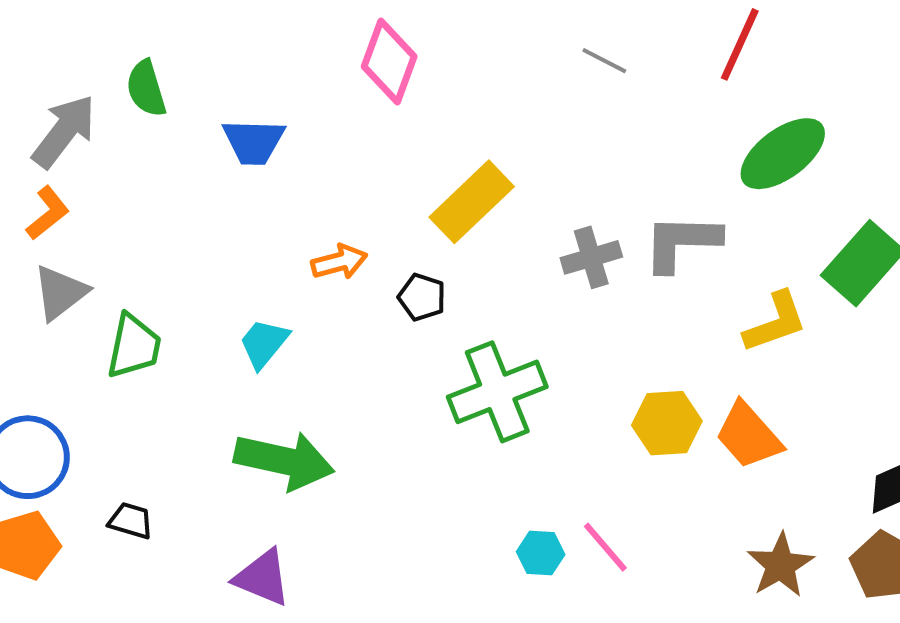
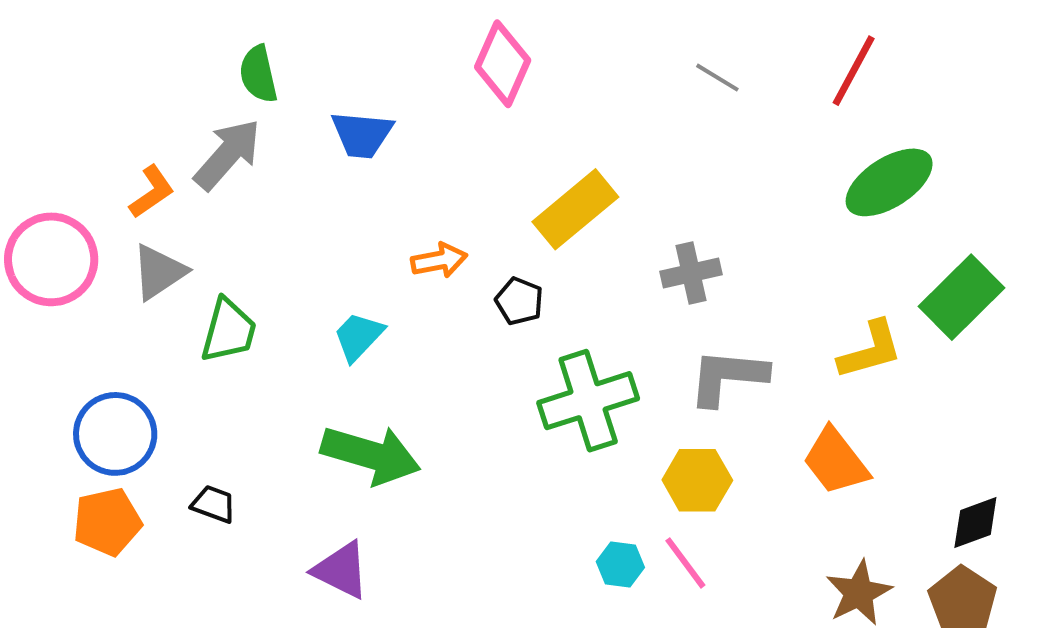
gray arrow: (64, 131) -> (228, 154), moved
gray L-shape: (682, 242) -> (728, 377), moved
yellow hexagon: (667, 423) -> (697, 480), moved

